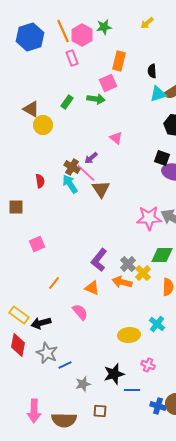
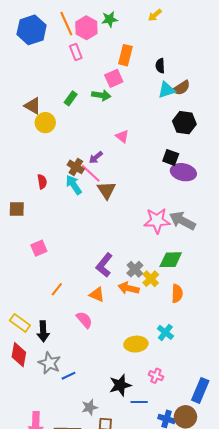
black arrow: (41, 323) -> (43, 331), turned -78
gray star: (83, 384) -> (90, 407), moved

